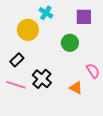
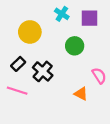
cyan cross: (46, 13) -> (62, 14), moved
black cross: (42, 79) -> (43, 71), moved

